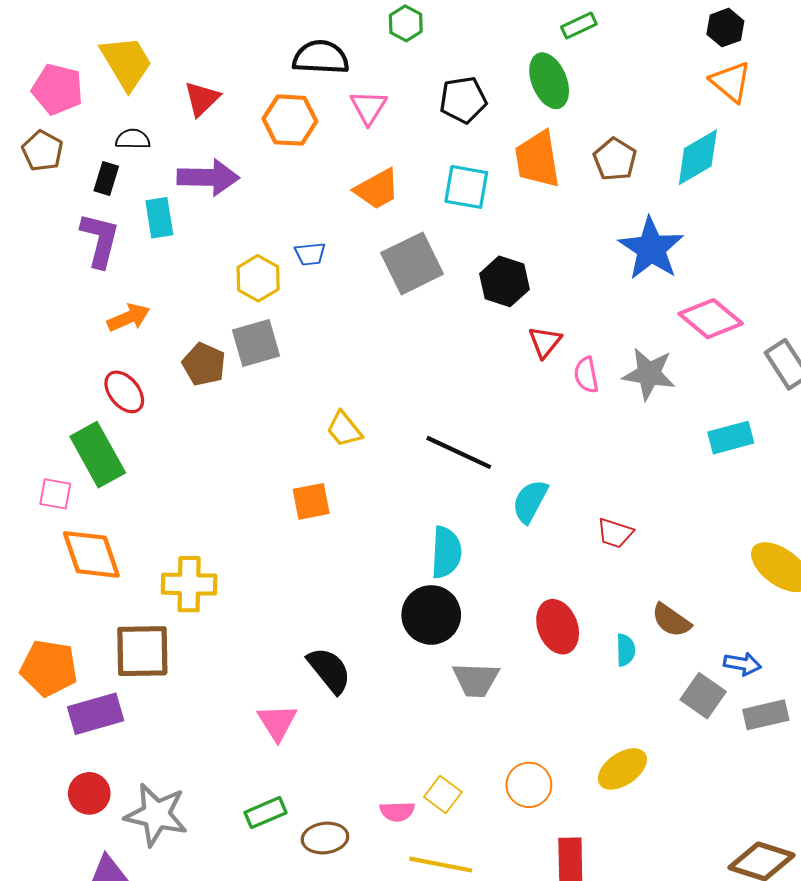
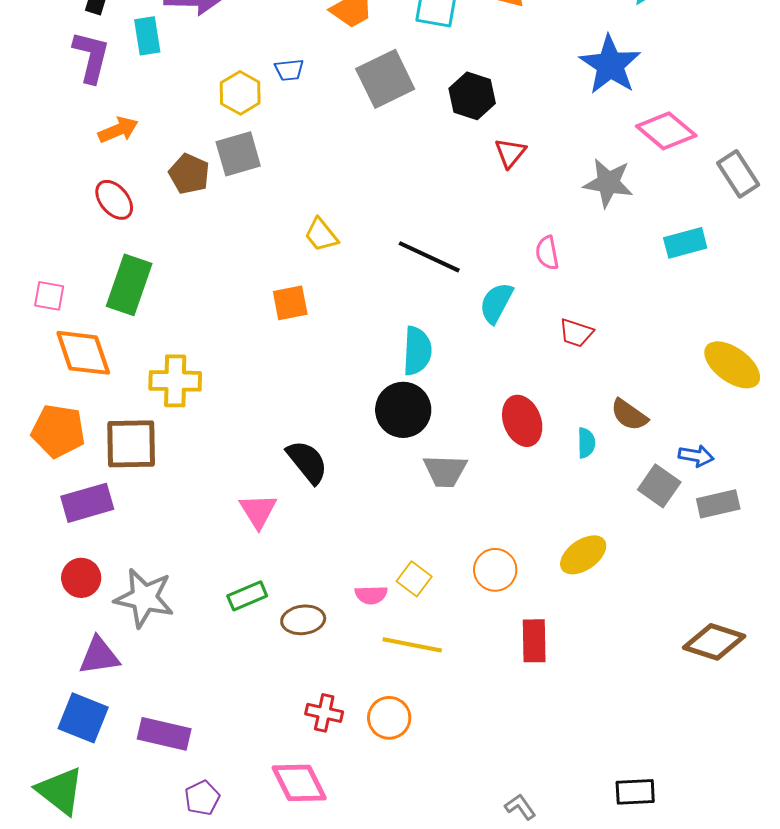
pink semicircle: (586, 375) -> (547, 253), moved
green rectangle: (98, 455) -> (129, 285), moved, turned 48
orange pentagon: (49, 668) -> (58, 431), moved

